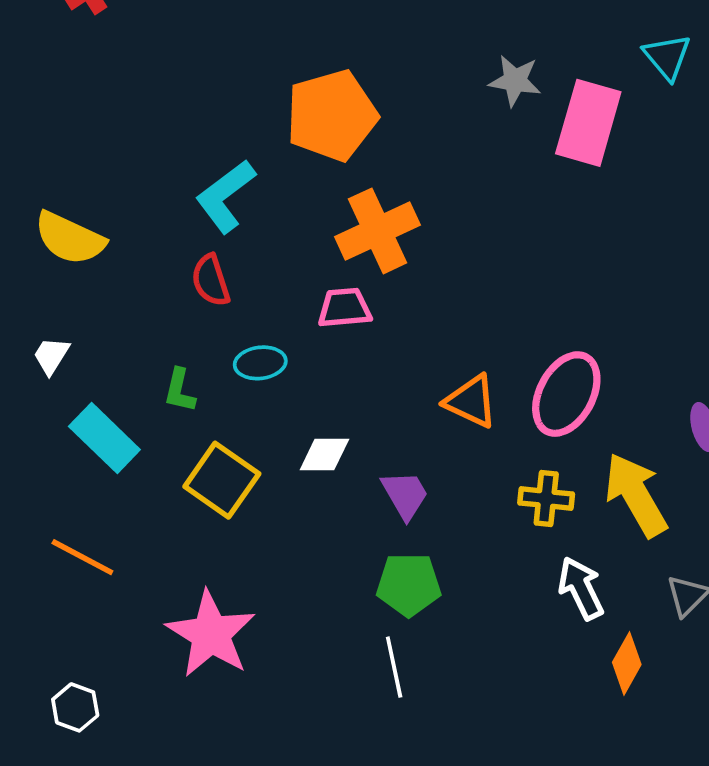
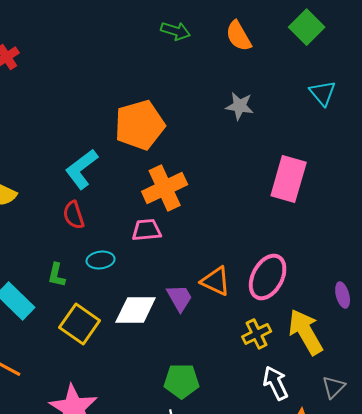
pink rectangle: (588, 123) -> (289, 179), moved
white diamond: (324, 455) -> (136, 310), size x1.5
purple trapezoid: (405, 495) -> (180, 298), moved
yellow cross: (546, 498) -> (257, 334), turned -32

